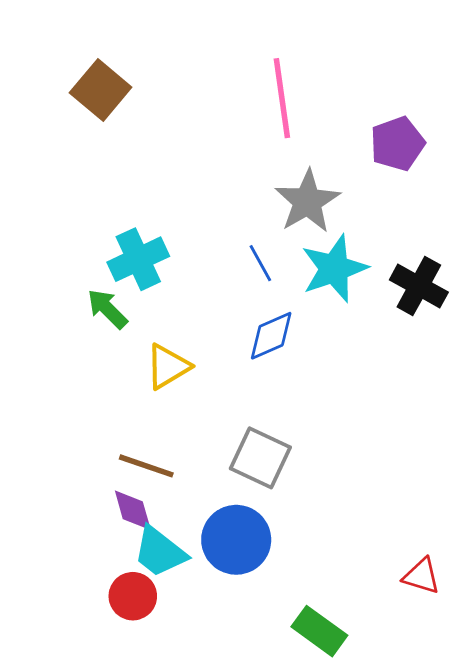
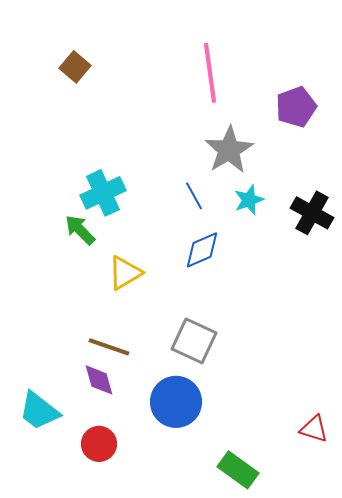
brown square: (101, 90) -> (75, 67), size x0.7
cyan star: (334, 269) -> (249, 200), size x0.6
cyan trapezoid: (160, 552) -> (39, 411), moved

